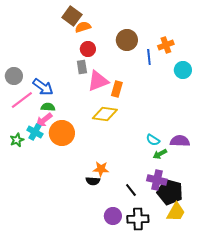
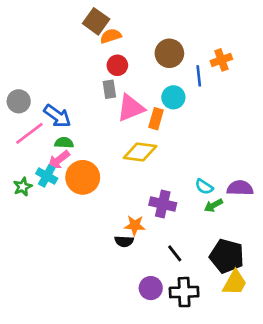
cyan circle: (183, 70) -> (173, 97), moved
purple cross: (157, 180) -> (163, 204), moved

